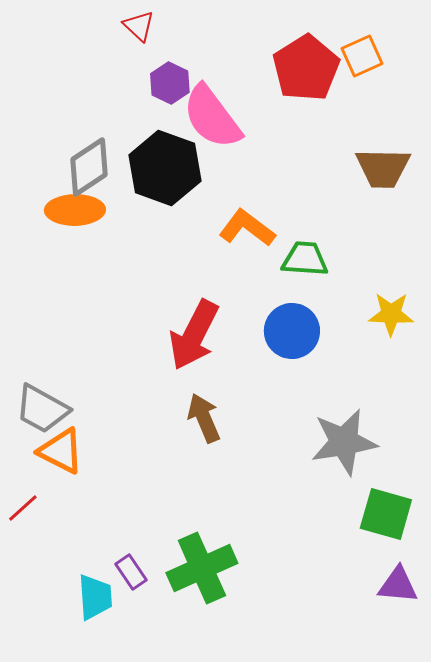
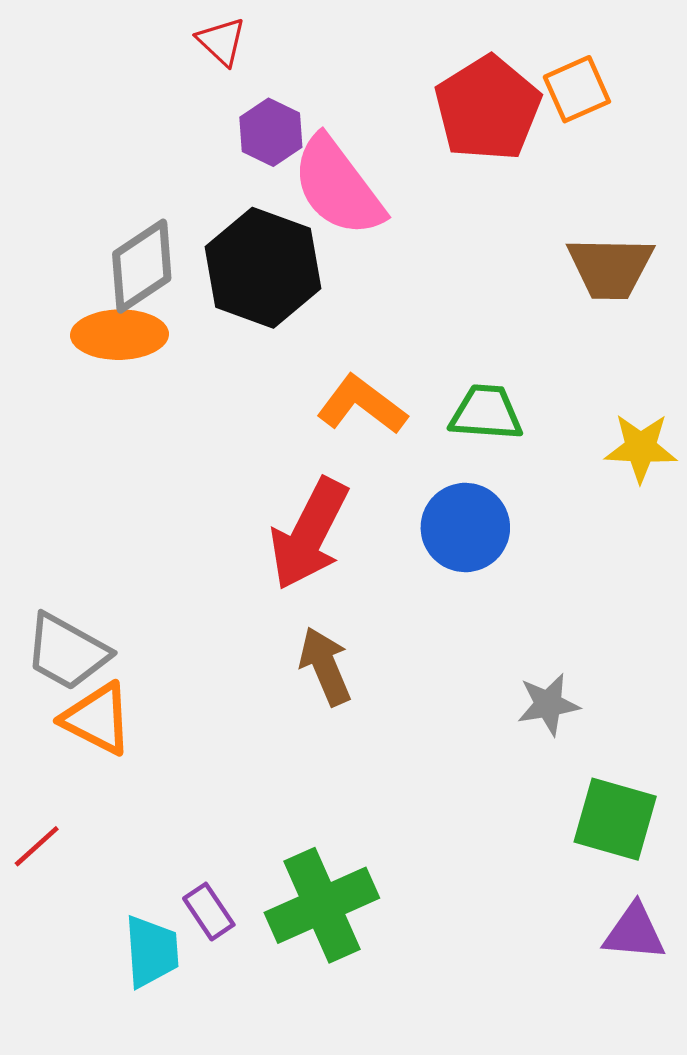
orange L-shape: (247, 228) -> (362, 405), moved
yellow star: (391, 314) -> (641, 448), moved
gray star: (344, 442) -> (548, 704), size x0.6
red line: (23, 508) -> (37, 846), moved

